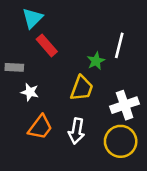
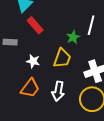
white star: (30, 92) -> (33, 61), moved

